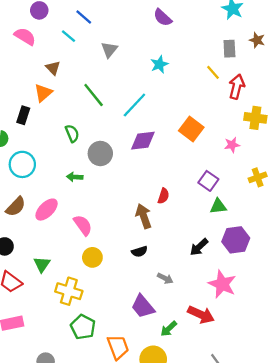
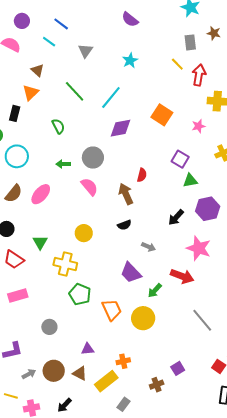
gray circle: (100, 153) -> (93, 158), moved
pink semicircle: (83, 225) -> (89, 187), moved

